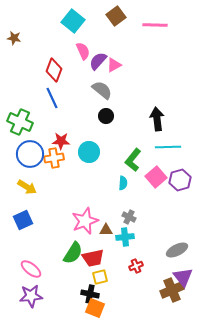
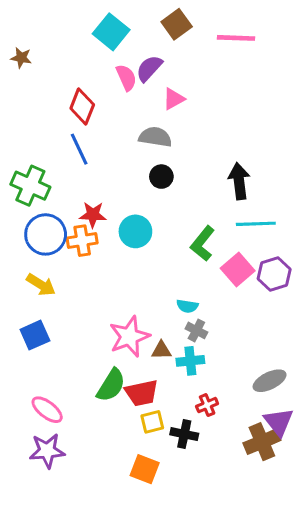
purple semicircle: (98, 61) -> (149, 68), moved
gray semicircle: (102, 90) -> (155, 137), turned -30
cyan semicircle: (123, 183) -> (187, 306), moved, turned 96
black cross: (90, 294) -> (184, 434), moved

